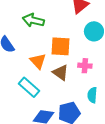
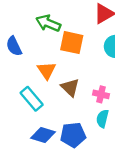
orange square: (60, 46) -> (72, 43), moved
pink cross: (85, 66) -> (101, 94), moved

